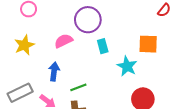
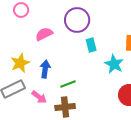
pink semicircle: (64, 41) -> (44, 34), moved
yellow star: (24, 45) -> (20, 63), moved

